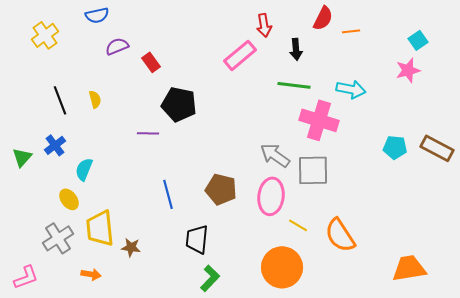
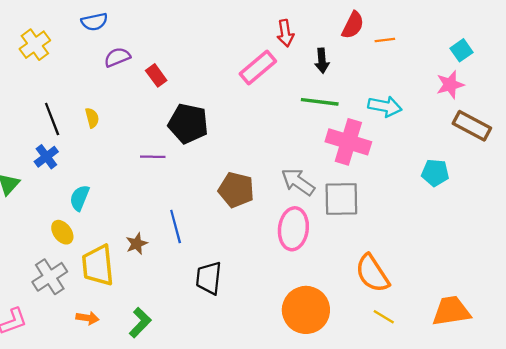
blue cross: (55, 145) -> (46, 157), moved
brown rectangle: (437, 148) -> (472, 126), moved
brown pentagon: (221, 189) -> (236, 190), moved
yellow line: (298, 225) -> (384, 317), moved
brown star: (131, 247) -> (137, 244), moved, turned -30
green L-shape: (210, 278) -> (140, 323), moved

